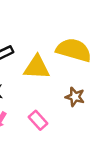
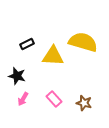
brown star: (75, 97) -> (84, 103), moved

